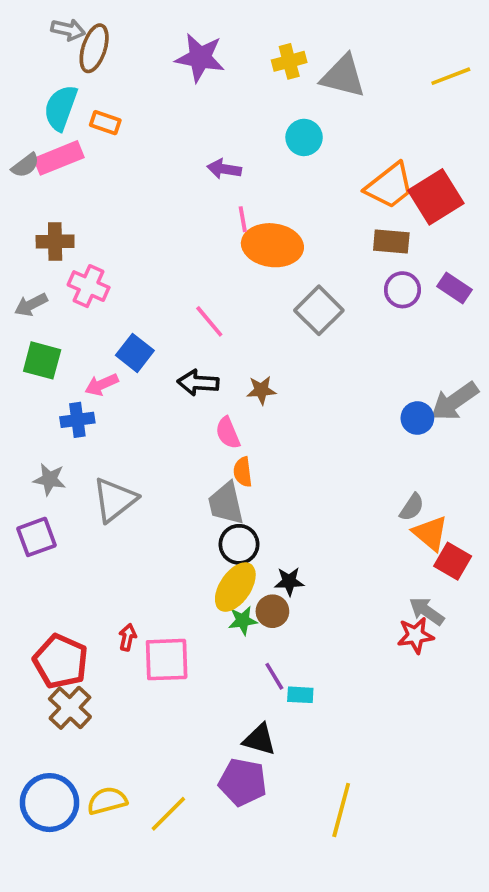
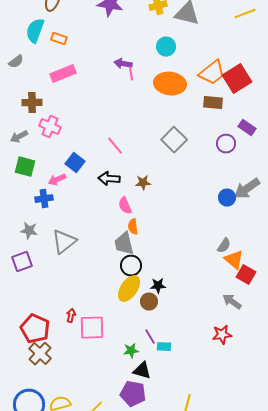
pink rectangle: (59, 158) -> (63, 74), moved
pink line: (243, 219) -> (131, 74), moved
orange ellipse: (272, 245) -> (170, 84), moved
purple circle: (402, 290) -> (226, 144), moved
green star: (243, 621) -> (131, 351), moved
red star: (415, 635) -> (222, 335), moved

